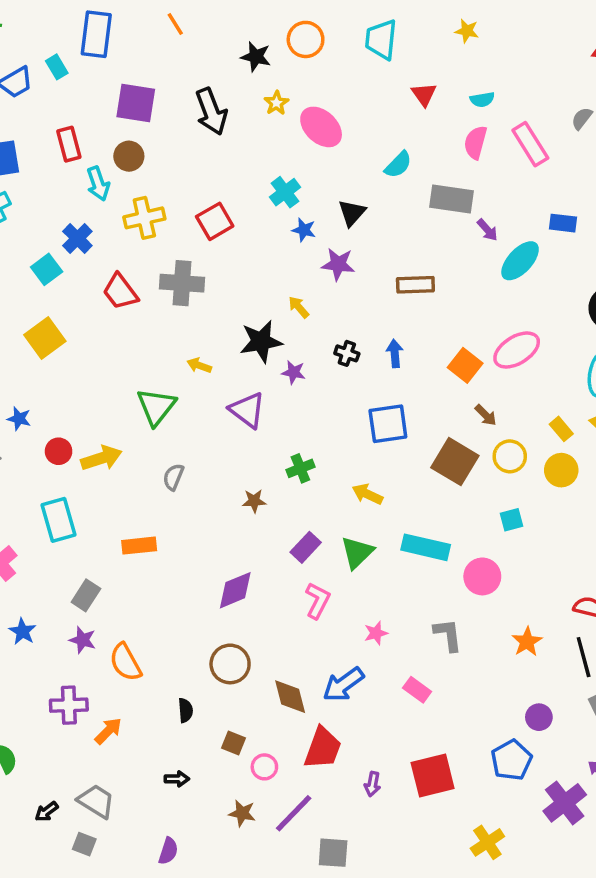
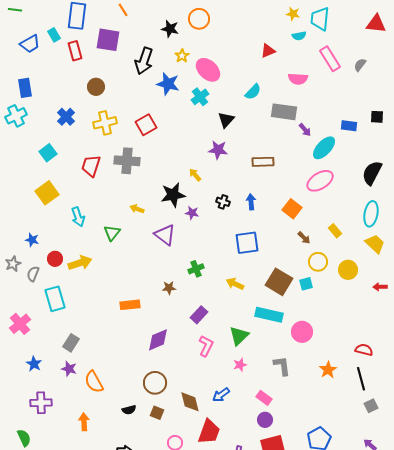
cyan trapezoid: (381, 39) -> (320, 19), moved
red triangle: (424, 94) -> (268, 51), turned 42
cyan semicircle: (482, 100) -> (299, 36), moved
purple square: (136, 103) -> (108, 40), moved
black arrow: (211, 112) -> (144, 61), turned 40
pink semicircle: (475, 142) -> (298, 79), turned -102
red rectangle: (69, 144) -> (75, 51), moved
pink rectangle: (530, 144) -> (330, 59), moved
cyan arrow: (98, 184) -> (78, 217), moved
cyan cross: (285, 192) -> (200, 97), moved
blue star: (304, 230) -> (168, 84), moved, size x1.6
blue cross: (77, 238) -> (66, 117), moved
red trapezoid: (120, 292) -> (91, 166), turned 55
pink ellipse: (517, 350) -> (320, 181), moved
green triangle: (156, 407) -> (112, 233), size x0.7
yellow rectangle: (561, 429) -> (335, 231), moved
brown square: (455, 462) -> (279, 282), moved
gray semicircle: (173, 477) -> (33, 274), moved
cyan square: (511, 520) -> (306, 284), moved
orange rectangle: (139, 546) -> (130, 305), moved
green triangle: (357, 552) -> (239, 336), moved
blue arrow: (343, 685) -> (221, 395), size x0.7
purple cross: (69, 705) -> (41, 403), moved
black semicircle: (185, 710) -> (129, 410), turned 80
purple circle: (539, 717) -> (265, 420), moved
orange arrow: (108, 731) -> (84, 422), turned -48
brown square: (234, 743) -> (157, 413), moved

